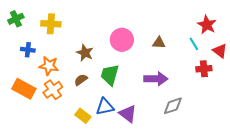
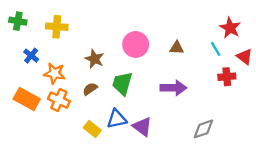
green cross: (16, 19) -> (18, 21), turned 35
blue cross: (28, 50) -> (31, 56), turned 32
orange cross: (53, 90) -> (59, 100), turned -30
gray diamond: (173, 106) -> (203, 129), moved

